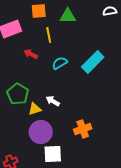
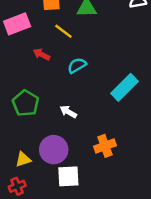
yellow line: (49, 35) -> (63, 31), turned -42
cyan rectangle: (93, 62) -> (124, 87), moved
yellow triangle: (35, 109) -> (23, 159), moved

